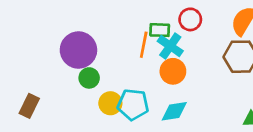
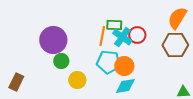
red circle: (190, 19) -> (137, 35), moved
orange circle: (173, 71) -> (124, 66), moved
cyan pentagon: (133, 105) -> (108, 62), moved

